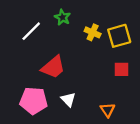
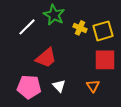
green star: (62, 17) -> (54, 15), size x1.5
red square: (121, 69) -> (105, 60), size x1.6
orange triangle: (108, 110) -> (93, 86), moved

